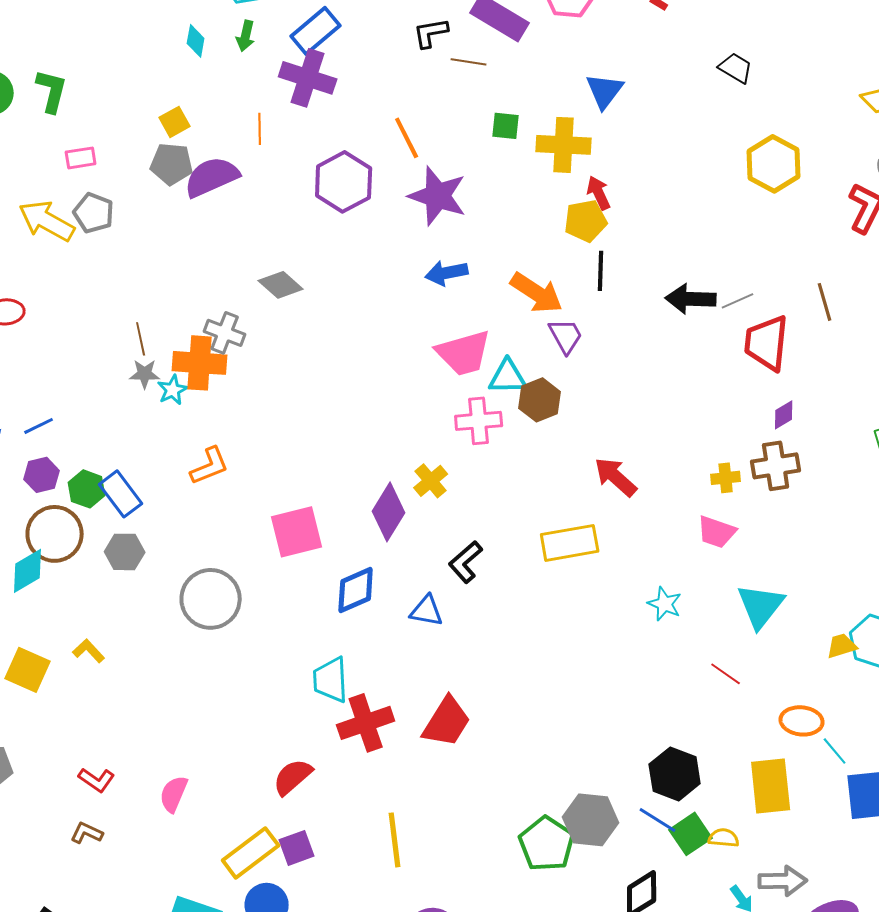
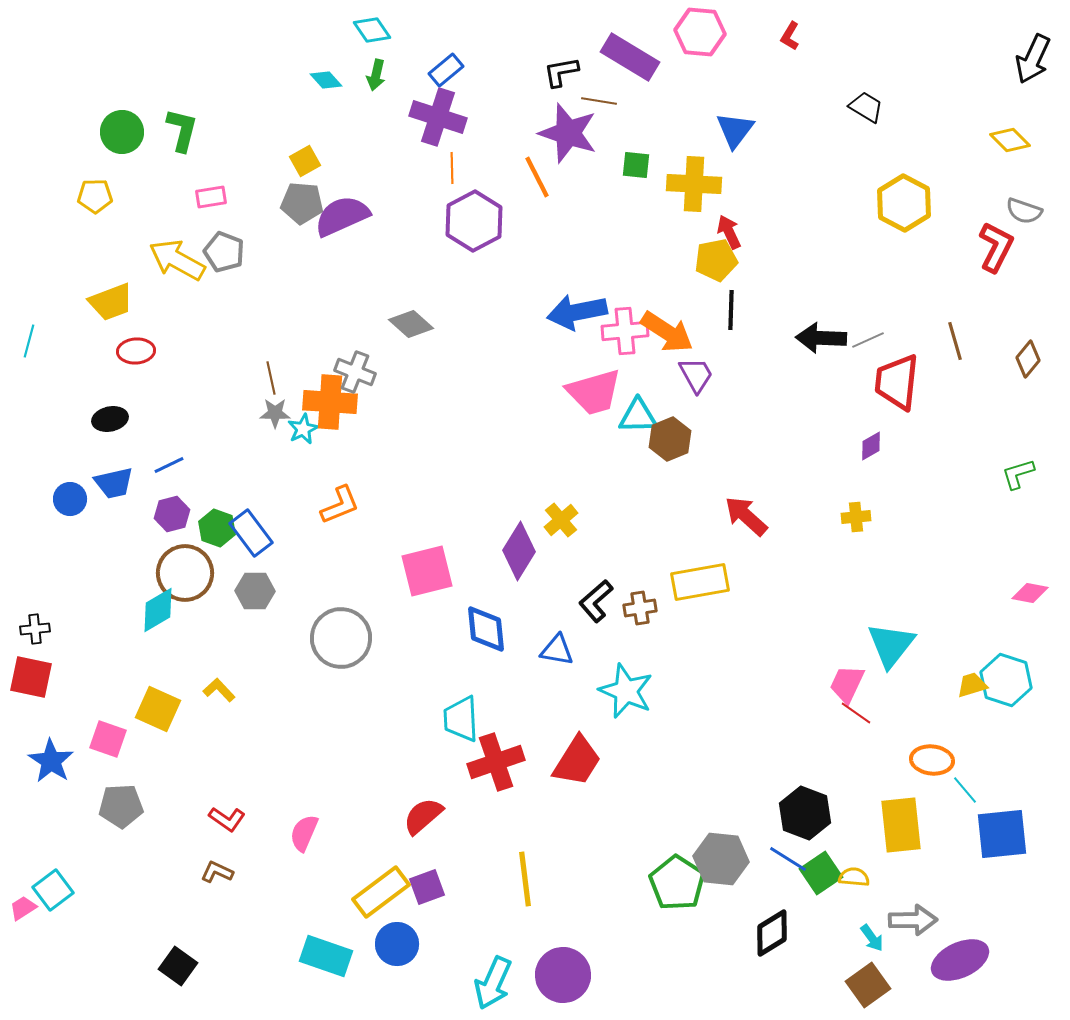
blue rectangle: (316, 31) -> (446, 70), size x0.7
cyan diamond: (196, 41) -> (326, 80), turned -52
orange line: (260, 129) -> (452, 168), moved
purple star: (438, 196) -> (568, 133), moved
blue arrow: (447, 273) -> (577, 312), size x1.4
purple diamond: (784, 415) -> (871, 446), moved
pink cross: (479, 421) -> (625, 331), moved
brown cross: (776, 466) -> (640, 608), moved, size x0.7
pink trapezoid: (717, 532) -> (847, 684), moved, turned 96
blue diamond: (356, 590) -> (486, 629), turned -72
cyan star: (665, 604) -> (626, 691), moved, size x1.6

